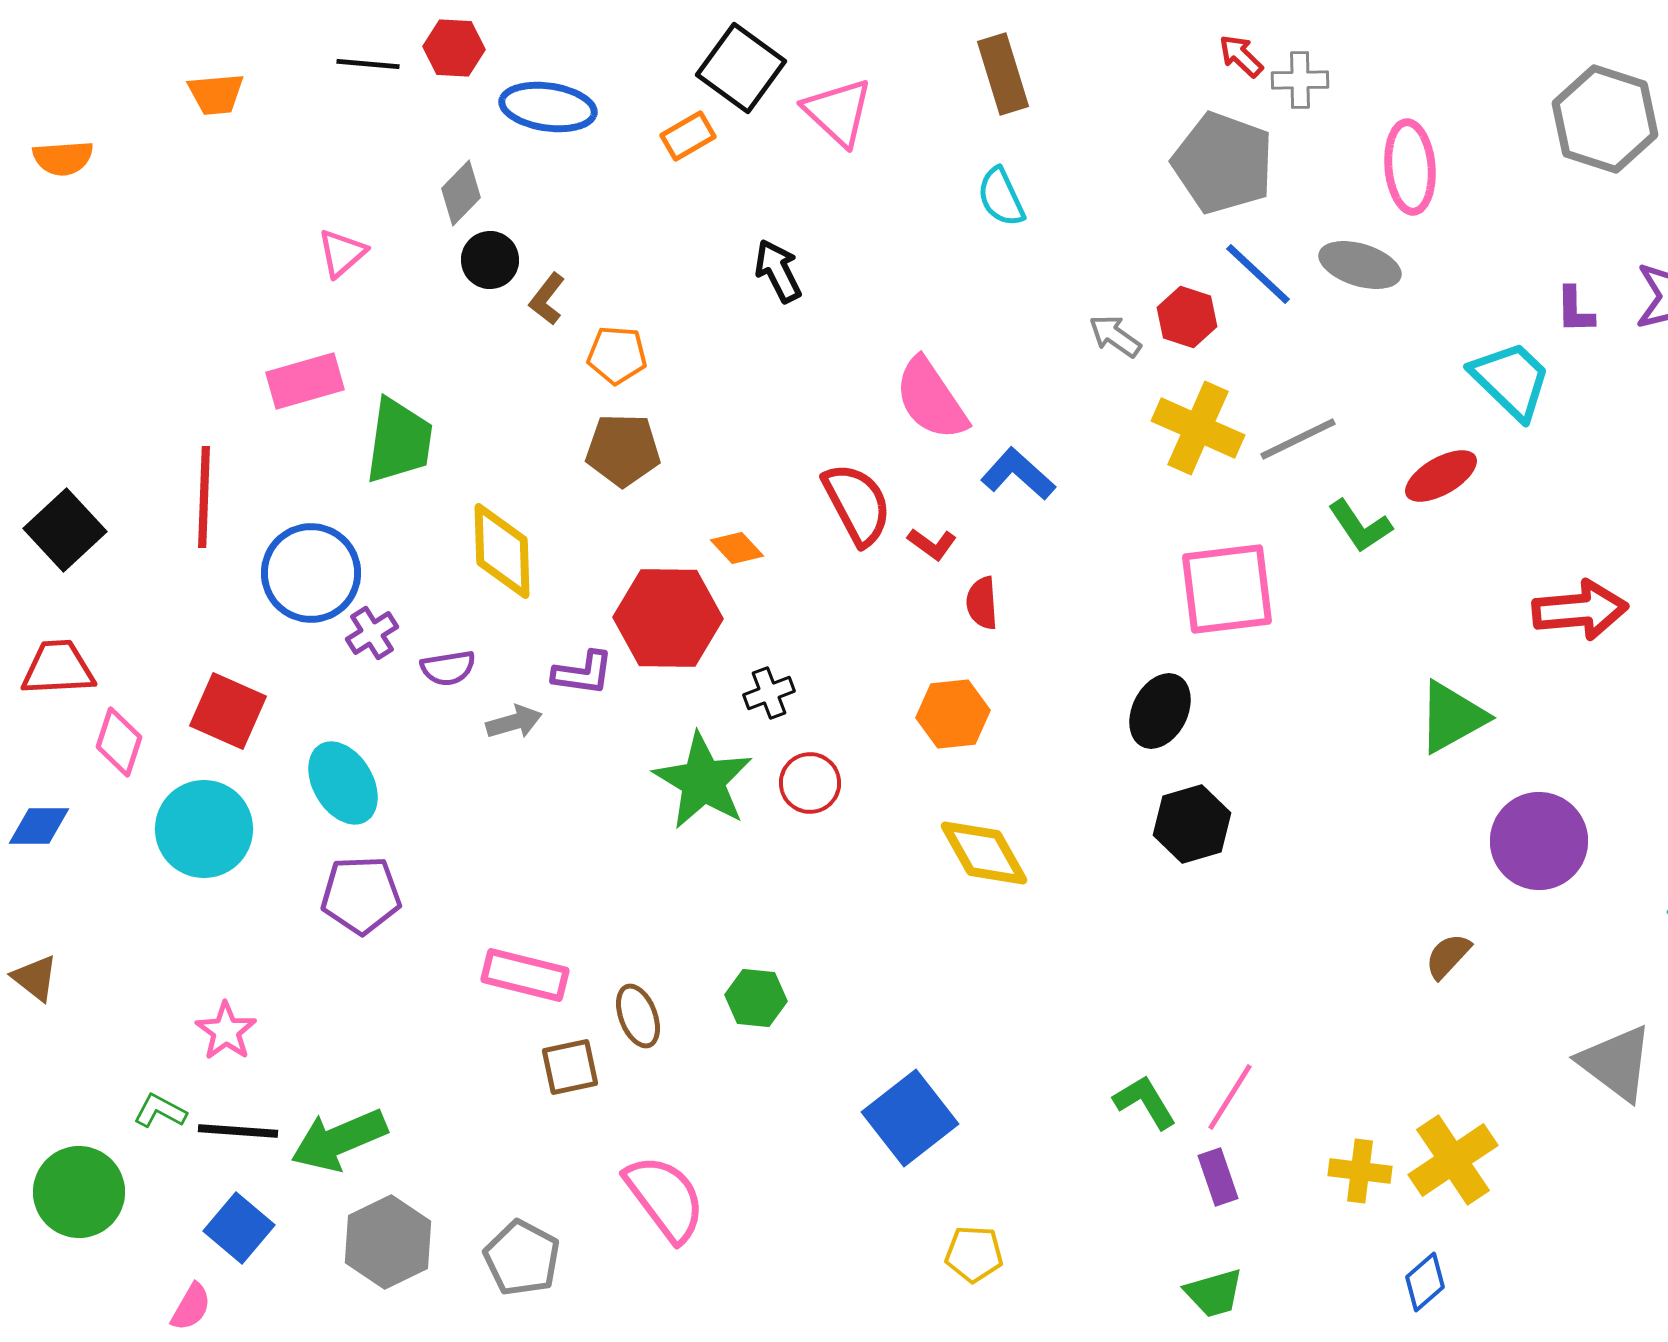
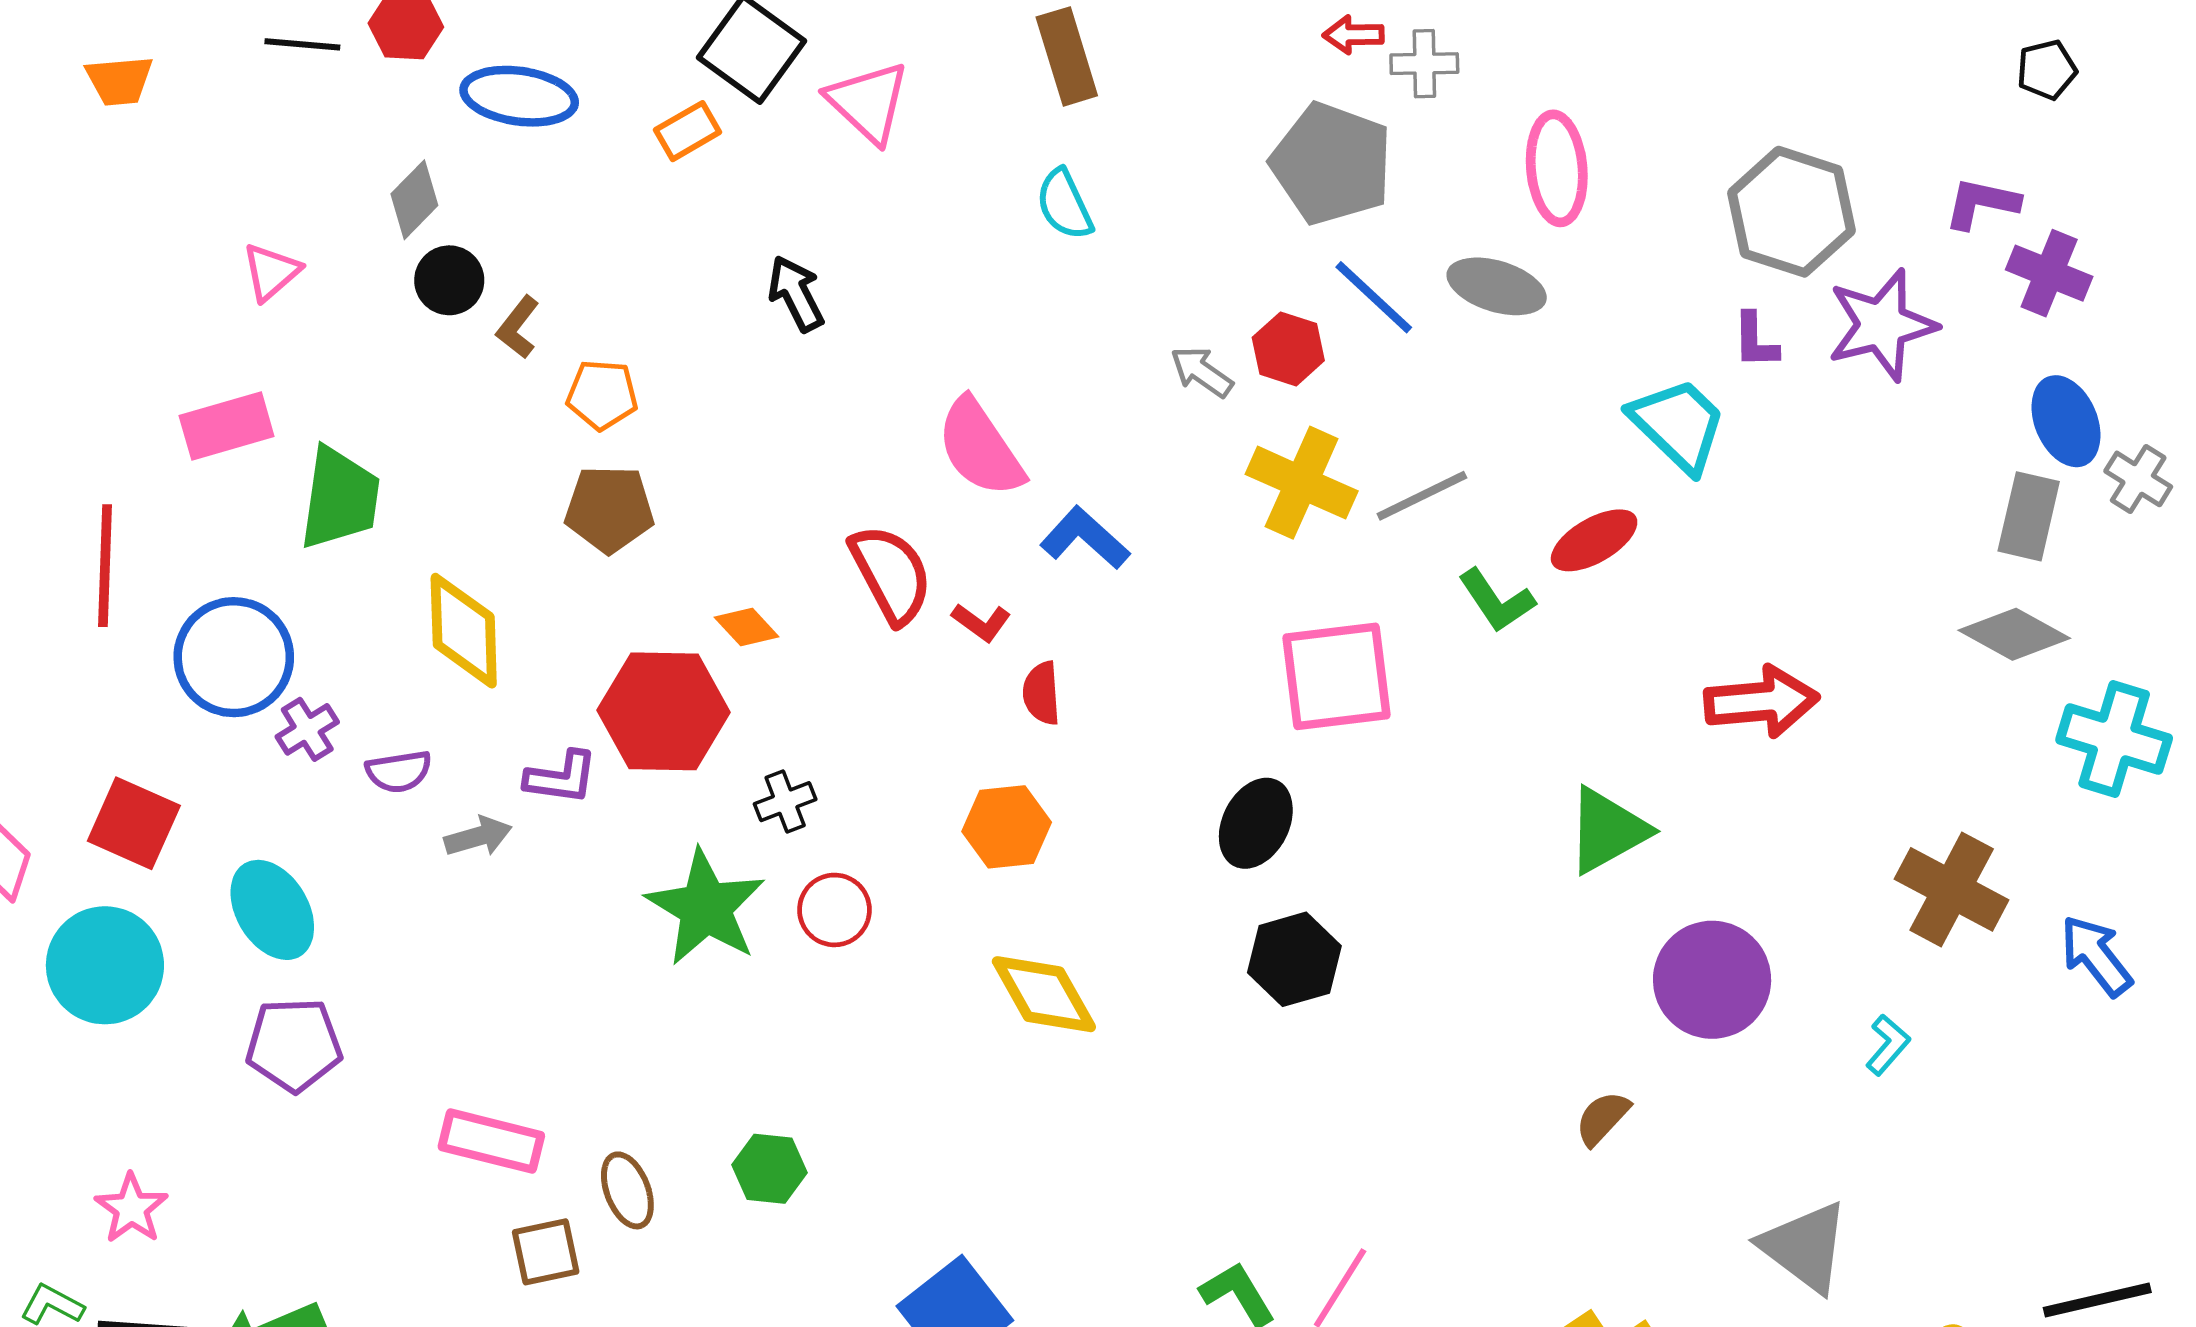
red arrow: (1241, 56) -> (1353, 35), turned -45
gray hexagon: (1605, 119) -> (1791, 212), moved

